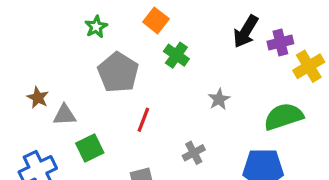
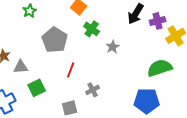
green star: (96, 27) -> (30, 11), moved
gray star: (219, 99) -> (113, 47), moved
gray cross: (194, 153) -> (93, 90), moved

